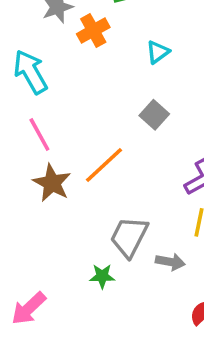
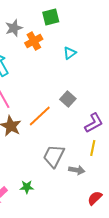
gray square: (154, 115) -> (68, 99), moved
green star: (102, 276) -> (27, 187), moved

